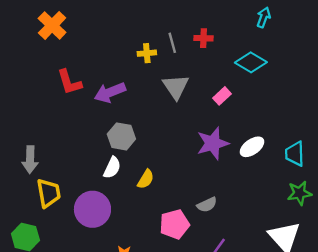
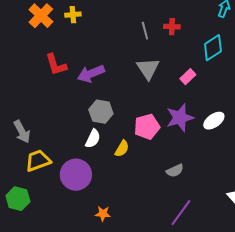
yellow cross: (147, 53) -> (73, 15), moved
cyan diamond: (251, 62) -> (213, 48), turned -64
gray arrow: (30, 160) -> (22, 132), turned -30
yellow trapezoid: (49, 193) -> (38, 161), turned -100
pink pentagon: (175, 224) -> (147, 127), moved

